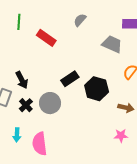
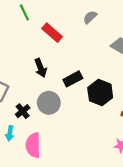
green line: (19, 22) -> (24, 12), turned -35
black arrow: (22, 80) -> (41, 68), moved
black cross: (26, 105) -> (23, 111), moved

